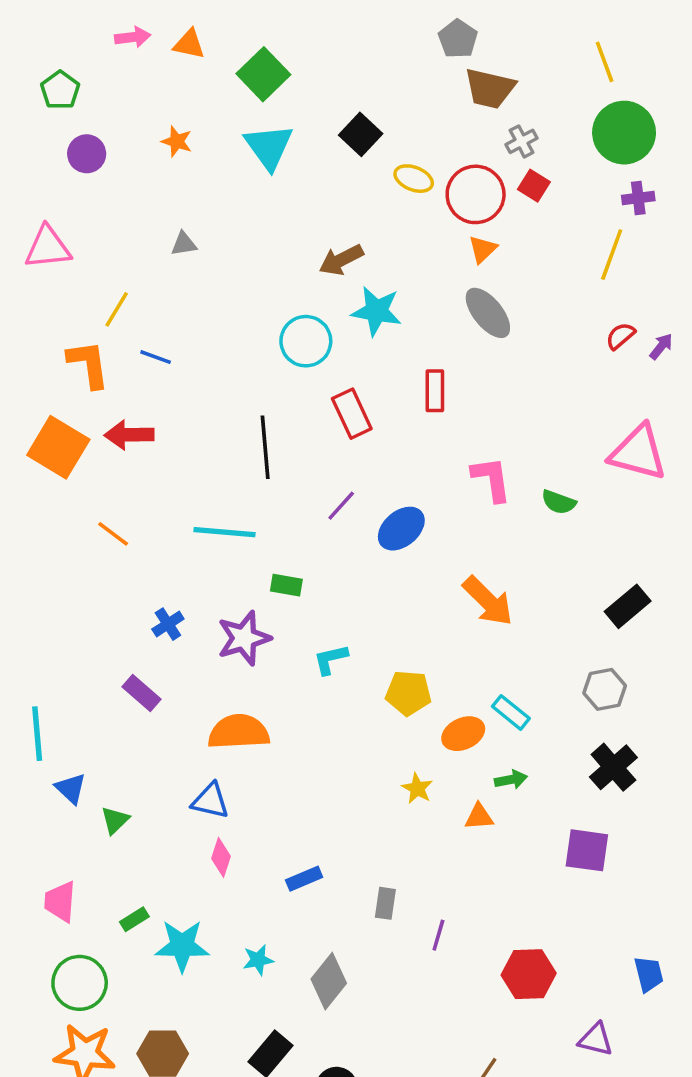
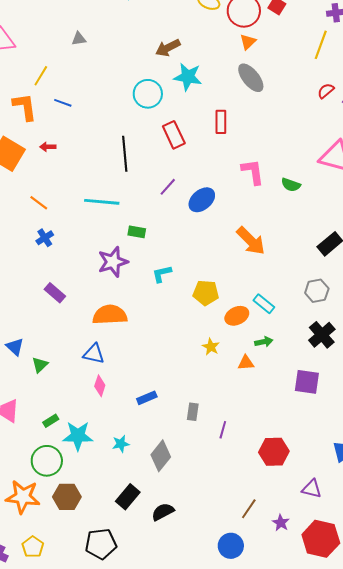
red arrow: (129, 435) -> (48, 147), size x0.6
blue cross: (168, 624) -> (45, 238), moved
green circle: (80, 983) -> (47, 461), moved

